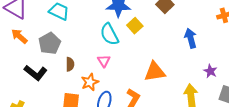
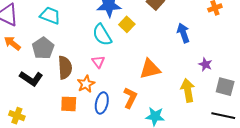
brown semicircle: (70, 64) -> (65, 68), size x1.6

